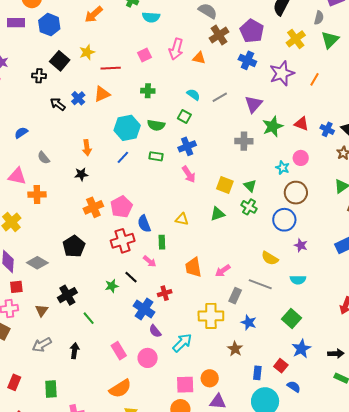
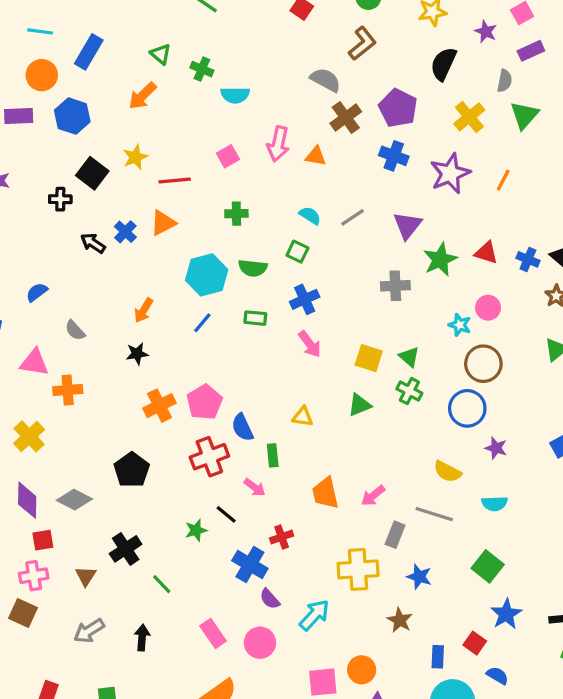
orange arrow: (87, 148) -> (144, 310), turned 42

